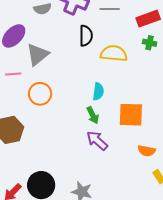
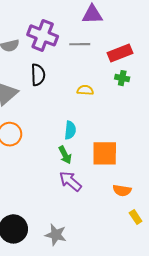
black semicircle: (86, 36) -> (38, 75), moved
yellow semicircle: (114, 53) -> (85, 90), size x0.6

